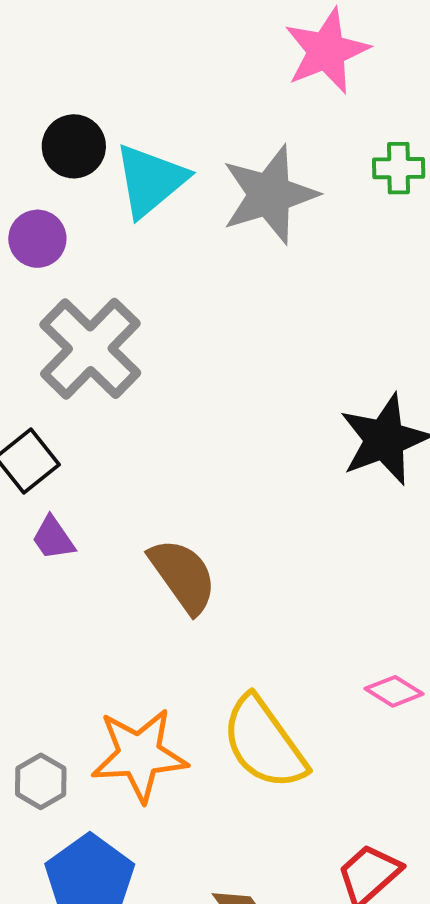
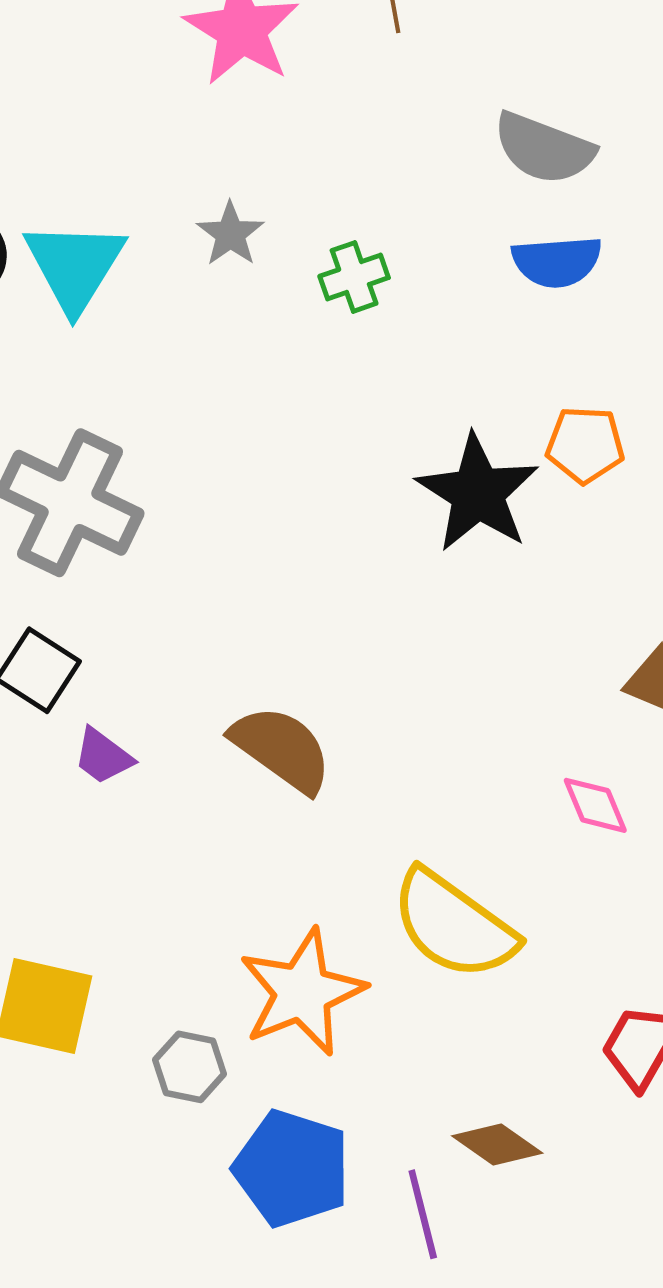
green cross: (399, 168) -> (354, 277), moved
gray star: (270, 195) -> (230, 234), size x0.5
pink diamond: (394, 691) -> (595, 805), turned 54

